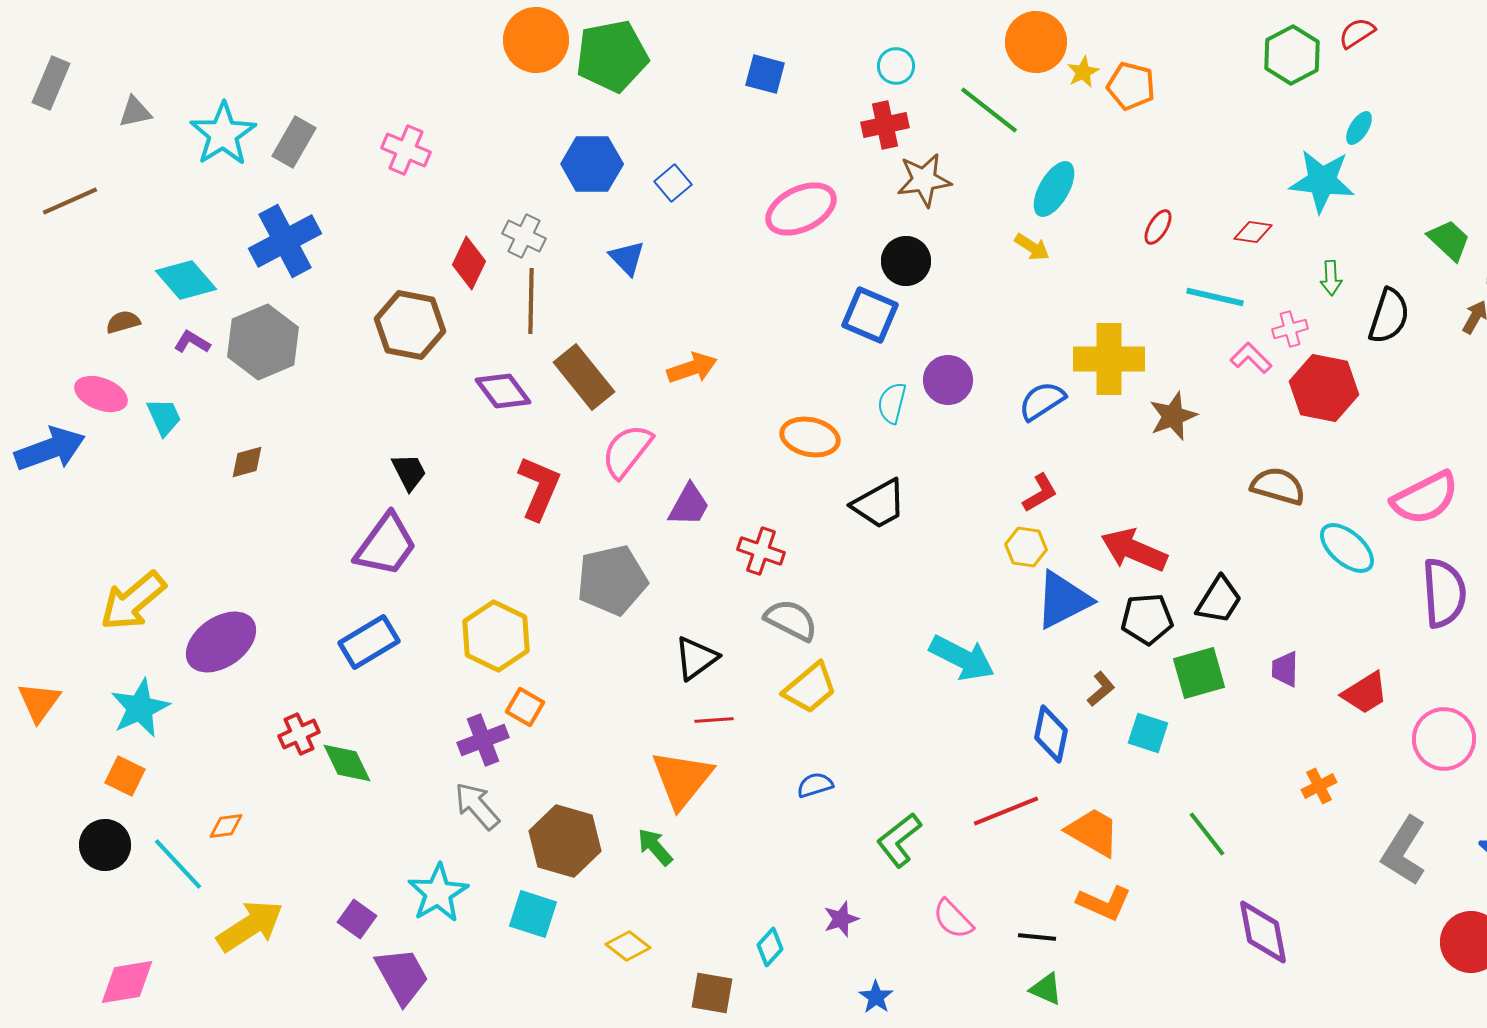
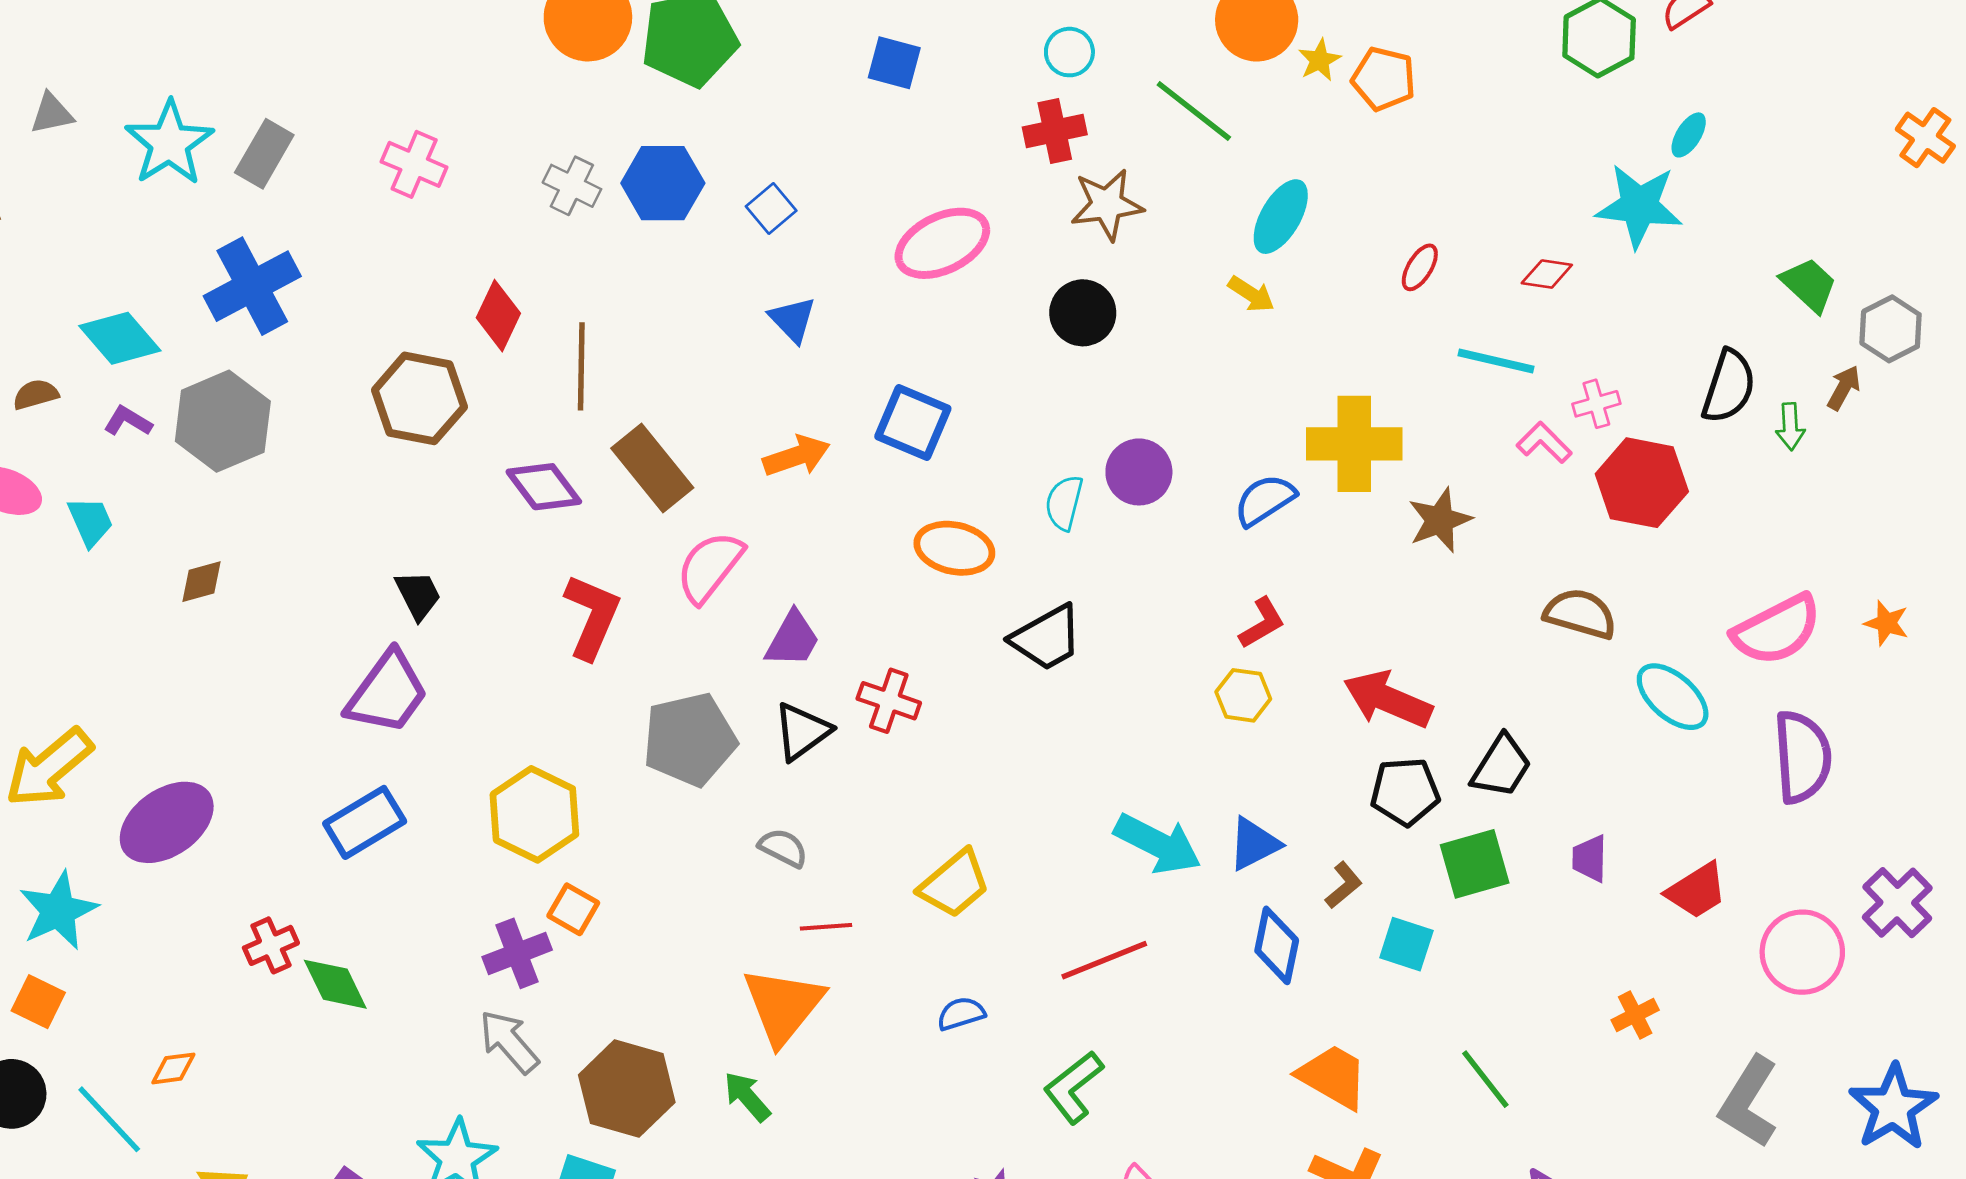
gray cross: (524, 236) -> (572, 186), moved
blue triangle: (627, 258) -> (793, 320), moved
green arrow: (1331, 278) -> (1790, 427), moved
blue square: (870, 315) -> (913, 423), moved
blue triangle: (1063, 600) -> (1254, 844), moved, size x0.7
gray semicircle: (791, 620) -> (783, 848), moved, size x0.7
black triangle: (696, 658) -> (802, 731), moved
red line: (1006, 811) -> (1104, 960), moved

